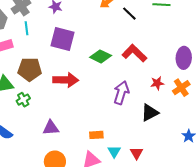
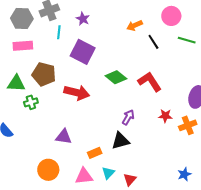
cyan line: (26, 28) -> (59, 32), moved
purple arrow: (121, 93) -> (128, 117), size x0.7
black triangle: (150, 113) -> (120, 141), moved
purple triangle: (51, 128) -> (64, 137), moved
orange rectangle: (96, 135) -> (95, 153), turned -32

